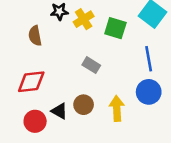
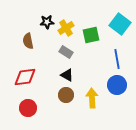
green square: (115, 28) -> (91, 35), turned -30
gray rectangle: (91, 65) -> (66, 52), moved
black triangle: (59, 111) -> (67, 75), moved

